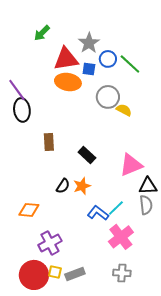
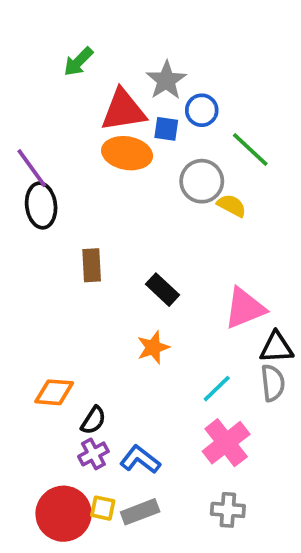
green line: (130, 64) -> (250, 149), moved
black semicircle: (63, 186) -> (93, 420), moved
blue L-shape: (98, 213) -> (140, 460), moved
purple cross: (50, 243) -> (93, 454), size x0.7

